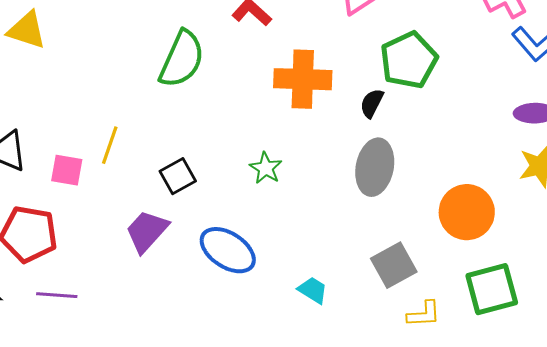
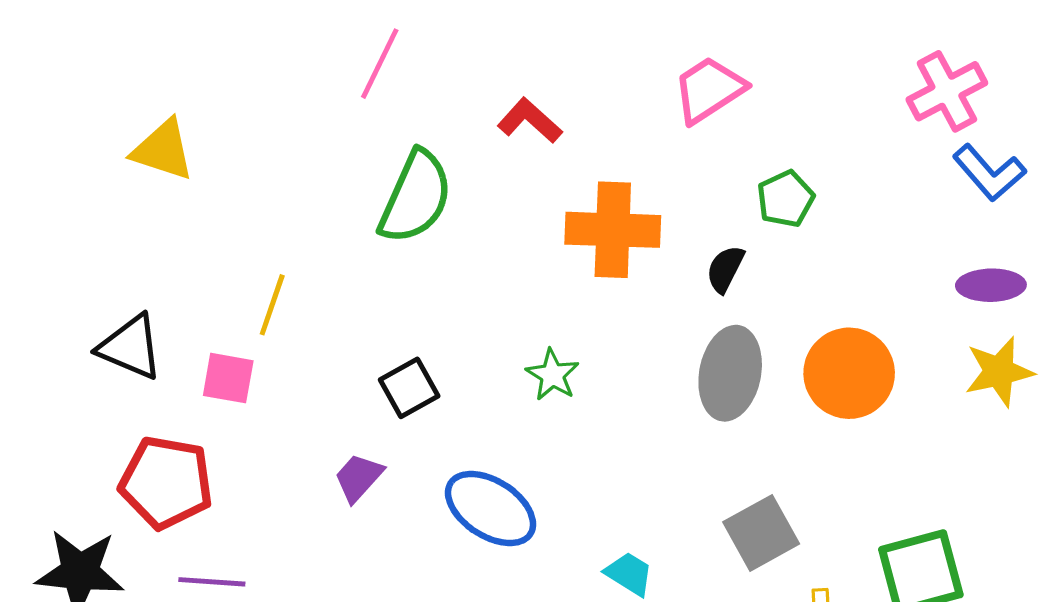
green pentagon: (409, 60) -> (786, 199), size x0.6
yellow line: (110, 145) -> (272, 305), moved
orange circle: (467, 212) -> (849, 373), moved
purple trapezoid: (147, 231) -> (359, 478), size x0.7

